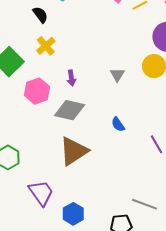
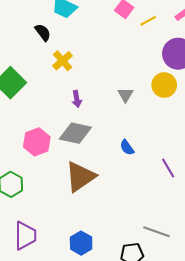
yellow cross: (46, 46) -> (63, 61), moved
pink hexagon: (37, 91) -> (37, 142), moved
purple trapezoid: (41, 193) -> (25, 236), moved, turned 36

